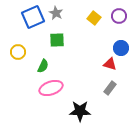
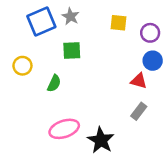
purple circle: (119, 16) -> (150, 33), moved
yellow square: (94, 18) -> (119, 23), turned -32
pink ellipse: (51, 88) -> (64, 129), moved
black star: (80, 111) -> (101, 140), turned 30

